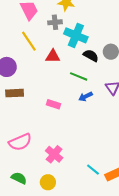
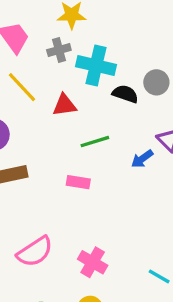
green line: (79, 76) -> (95, 142), moved, turned -30
blue arrow: (86, 97) -> (142, 159), moved

